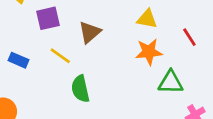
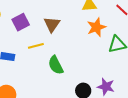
yellow line: (60, 56) -> (36, 46), turned -35

